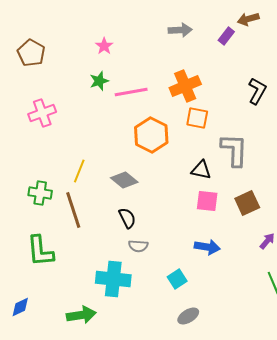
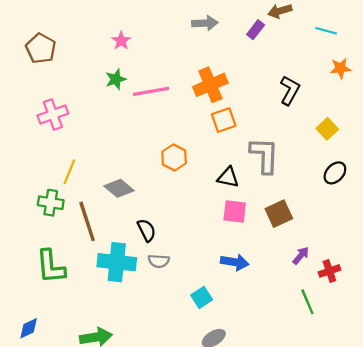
orange square: (197, 118) -> (224, 120), turned -30
orange hexagon: (151, 135) -> (174, 157), moved, size x0.7
yellow line: (79, 171) -> (69, 172), moved
gray diamond: (124, 180) -> (119, 188), moved
cyan cross: (113, 279) -> (117, 262), moved

